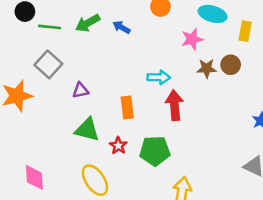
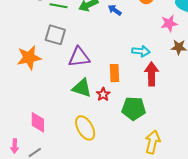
gray square: (48, 64) -> (55, 35), turned -30
purple triangle: (81, 91) -> (79, 57), size x1.6
red star: (118, 146) -> (103, 94), moved

